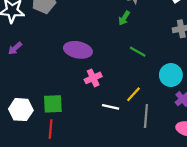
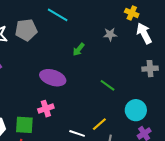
green arrow: (124, 18) -> (79, 49), moved
pink cross: (93, 78) -> (46, 109), moved

